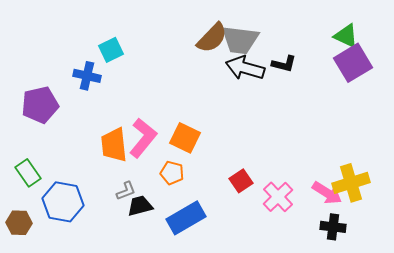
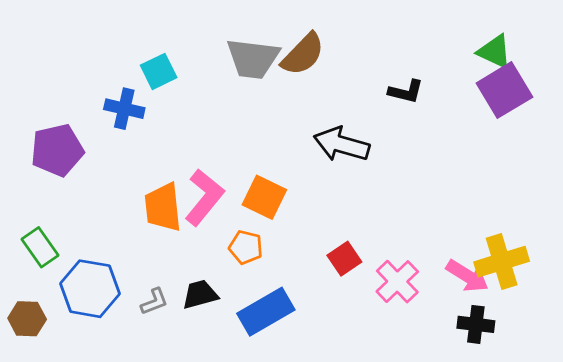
gray trapezoid: (240, 40) -> (253, 59), moved
black arrow: (245, 68) -> (342, 144), moved
gray L-shape: (126, 191) -> (154, 302), moved

